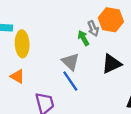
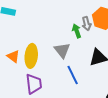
yellow ellipse: (22, 44) -> (31, 56), moved
blue line: (70, 81) -> (73, 75), moved

